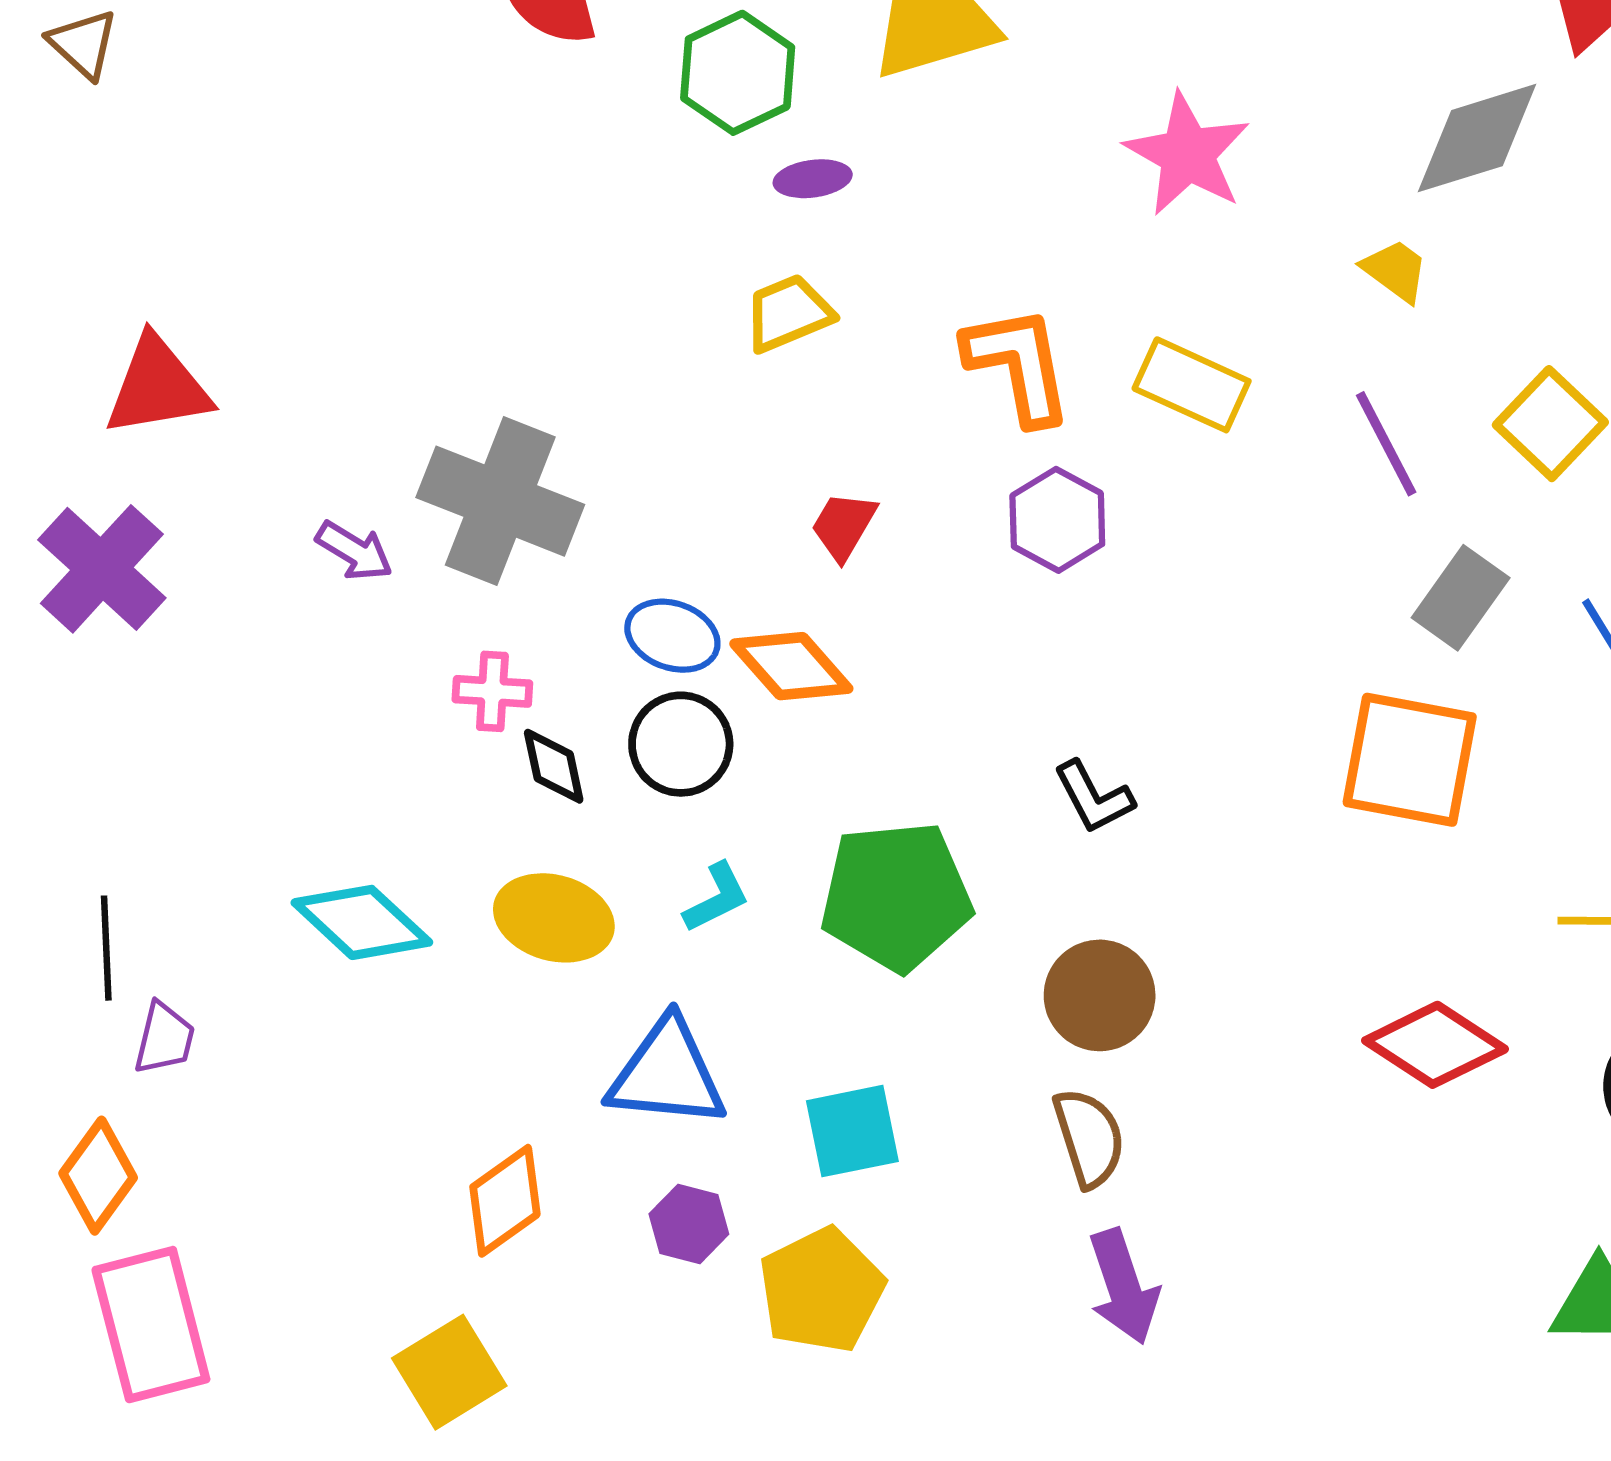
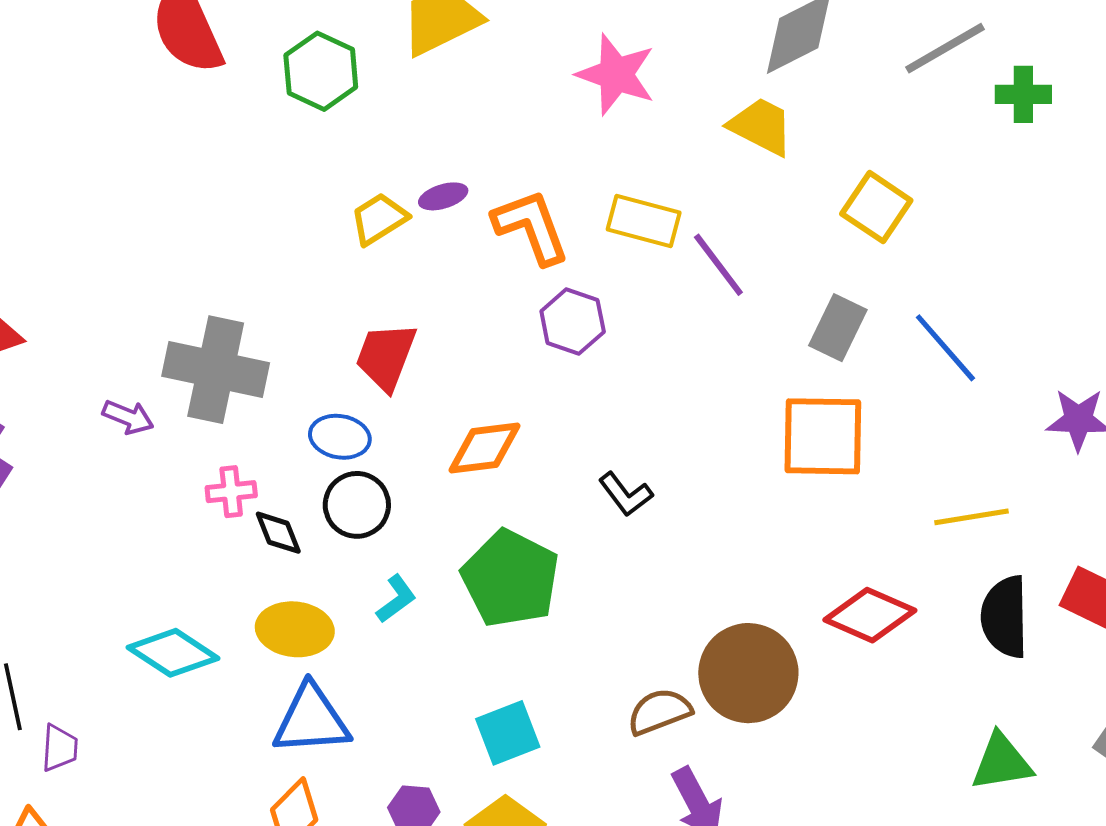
purple ellipse: (813, 179) -> (443, 196), moved
yellow trapezoid: (1395, 271) -> (761, 126), size x1.5
purple line: (1386, 444) -> (718, 265), moved
red trapezoid: (844, 526) -> (386, 356), moved, size x1.5
orange diamond: (791, 666) -> (484, 448), moved, turned -46
green pentagon: (896, 896) -> (510, 579), turned -30
brown circle: (1100, 995) -> (748, 673), moved, size x1.4
blue triangle: (667, 1074) -> (311, 720), moved
brown semicircle: (1089, 1138) -> (659, 712), turned -84

